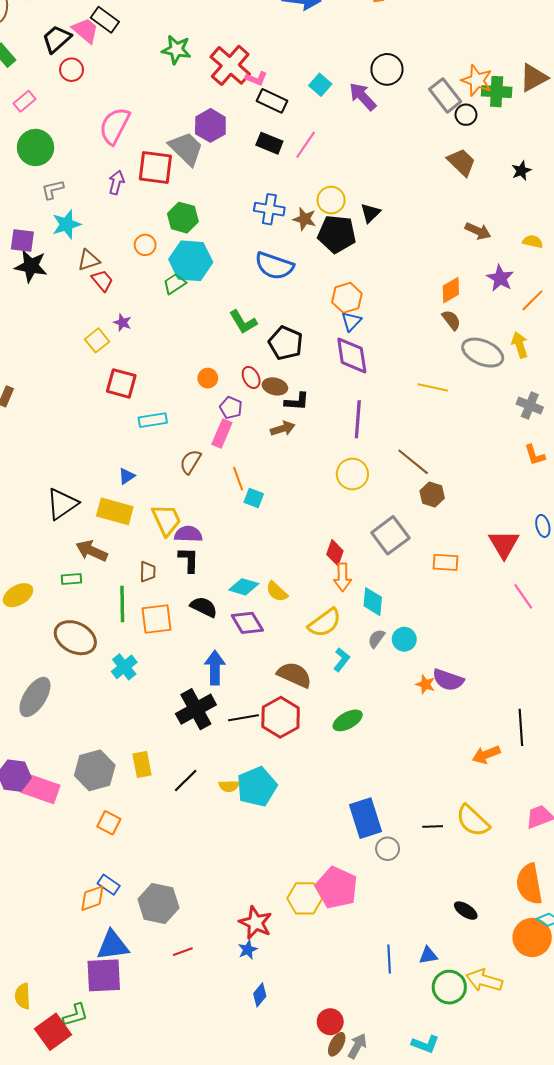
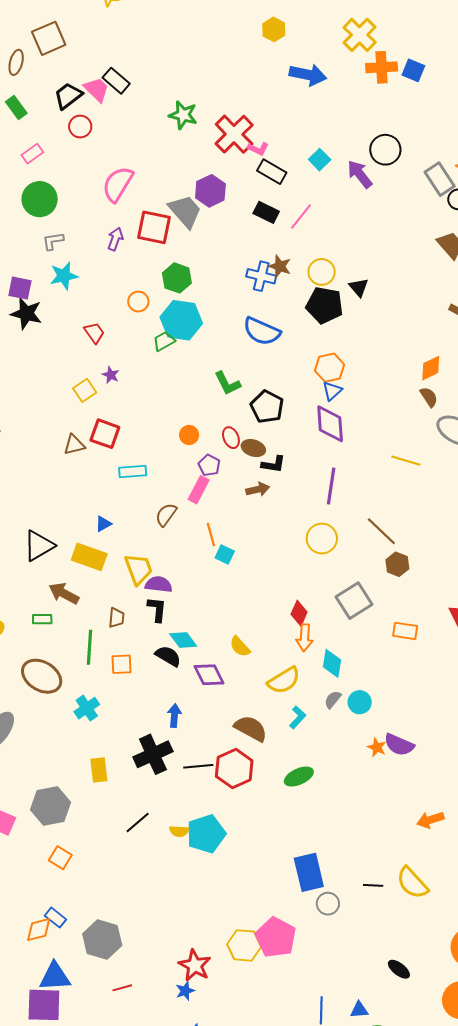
black triangle: (370, 213) -> (359, 287), turned -30
brown star: (305, 219) -> (280, 266), moved
brown triangle: (89, 260) -> (74, 445), moved
cyan diamond: (244, 587) -> (183, 640), moved, turned 32
orange square: (157, 619) -> (122, 664), size x0.7
blue arrow: (215, 668) -> (174, 716), size x0.7
yellow rectangle: (142, 765) -> (99, 770), moved

